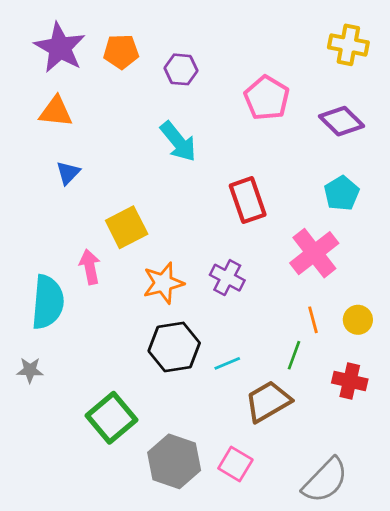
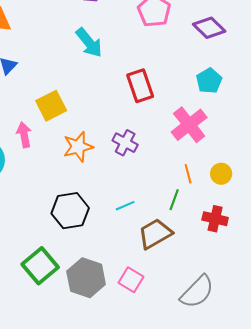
black hexagon: (174, 347) -> (70, 211), moved
green square: (112, 418) -> (40, 266), moved

